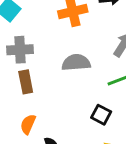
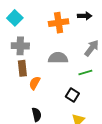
orange semicircle: (28, 124) -> (35, 83), moved

